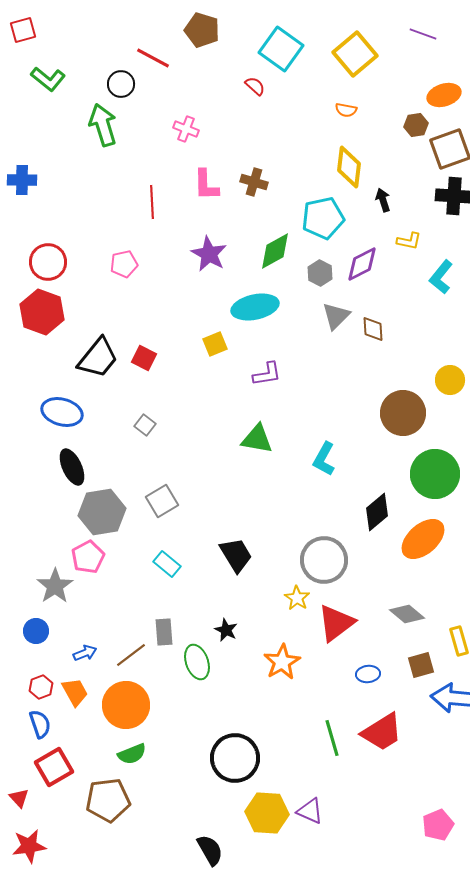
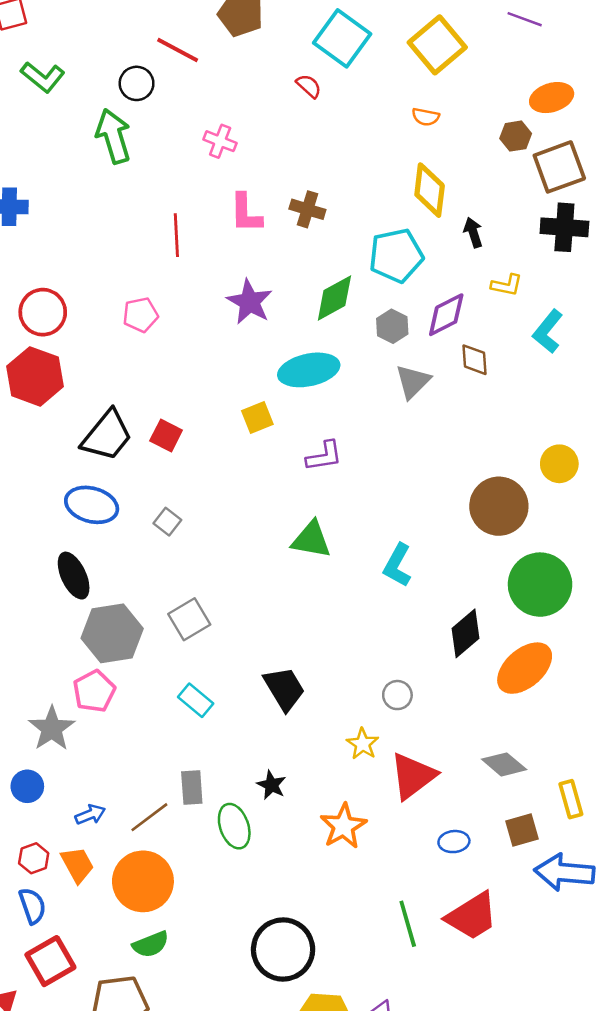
brown diamond: (373, 329) -> (474, 360), moved
blue ellipse: (62, 412) -> (92, 505), moved
gray circle: (324, 560) -> (397, 695), size x0.5

